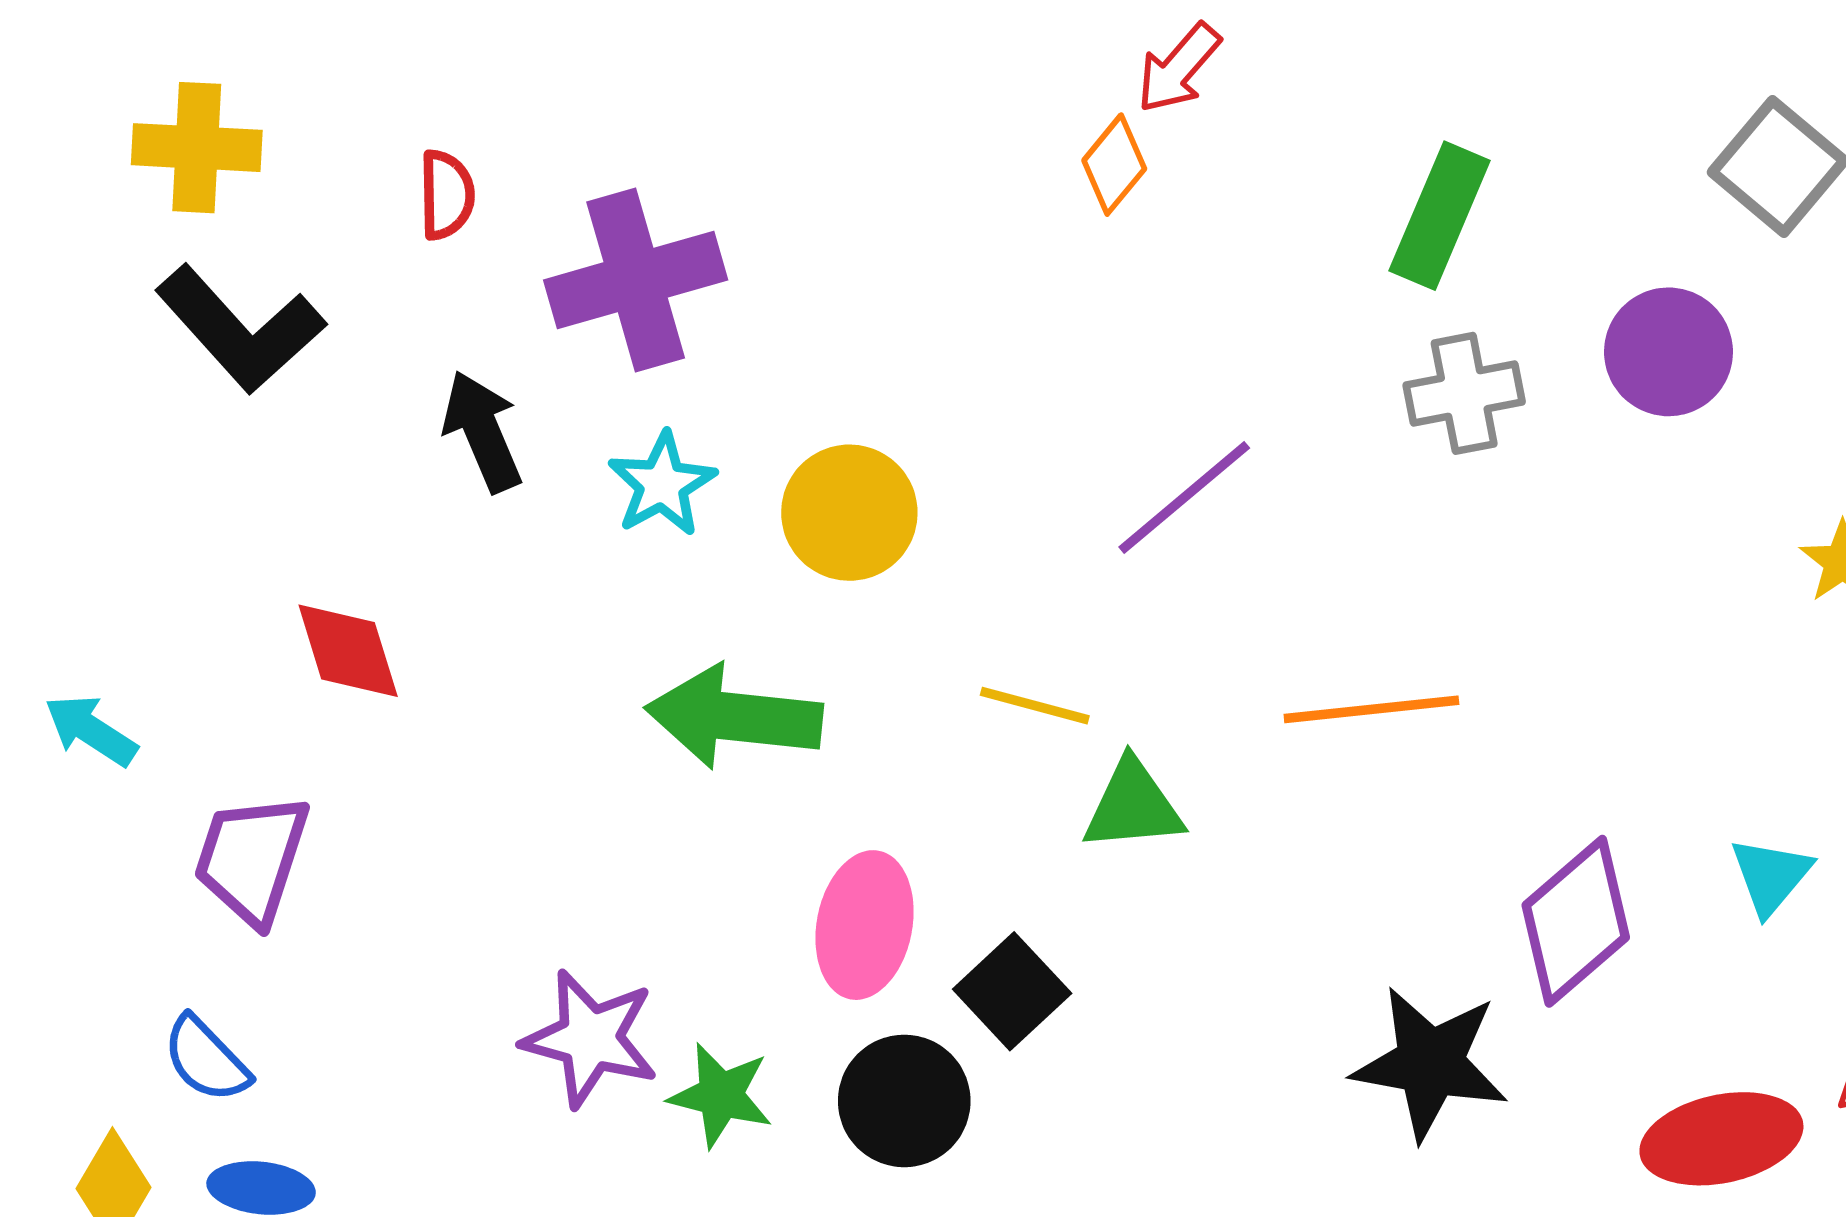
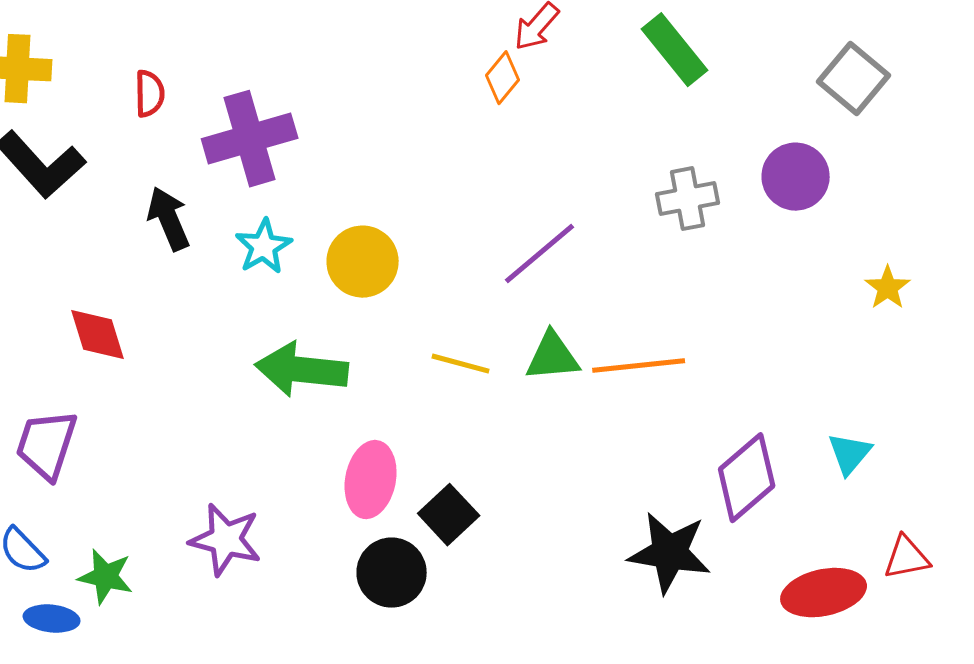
green rectangle: (1440, 216) -> (675, 50), moved, turned -62
green triangle: (1133, 806) -> (553, 357), moved
green star: (721, 1095) -> (106, 577), moved

